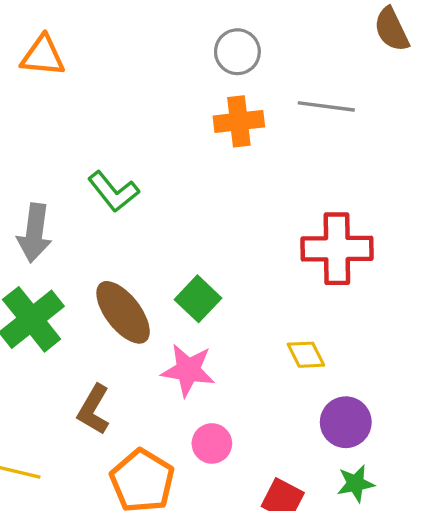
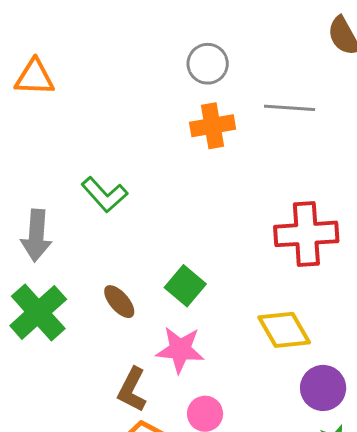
brown ellipse: (123, 312) -> (119, 302), size x0.6
yellow diamond: (306, 355) -> (284, 330), size x1.5
brown L-shape: (94, 409) -> (132, 390), moved

